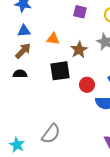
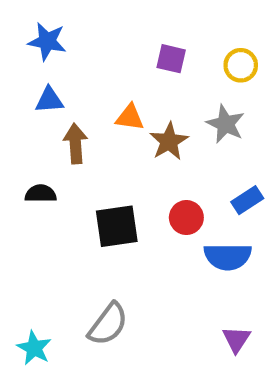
orange triangle: (53, 39) -> (130, 117), moved
brown arrow: (23, 51) -> (75, 144), moved, turned -48
black square: (60, 71) -> (117, 226), moved

